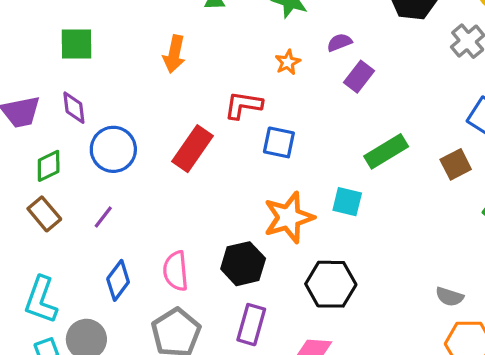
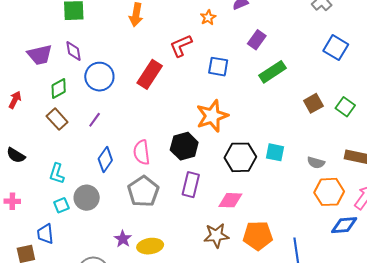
purple rectangle: (359, 77) -> (257, 40), moved
red L-shape: (243, 105) -> (181, 46), turned -30
blue square: (279, 142) -> (218, 67), moved
brown square: (456, 164) -> (313, 103), moved
cyan square: (347, 202) -> (275, 152), moved
cyan L-shape: (41, 300) -> (57, 174), size x0.7

